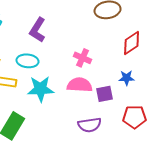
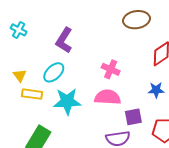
cyan ellipse: (28, 61) -> (54, 72), turned -50
purple square: (105, 94) -> (133, 117), moved

